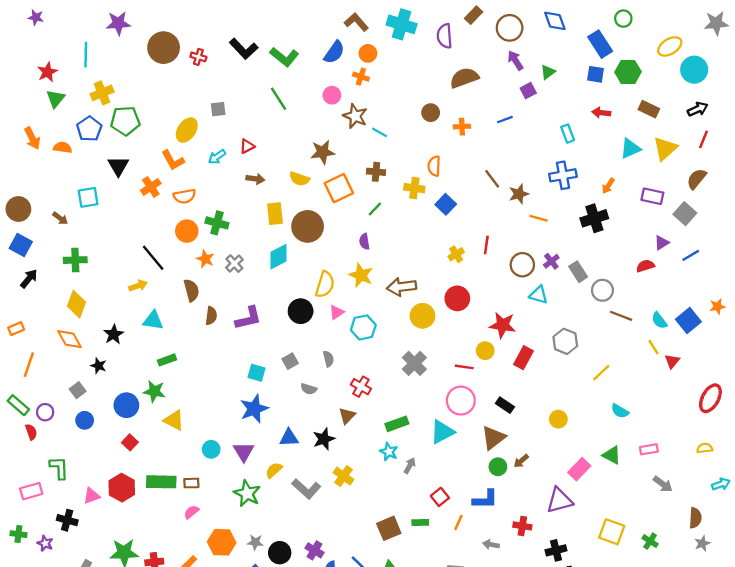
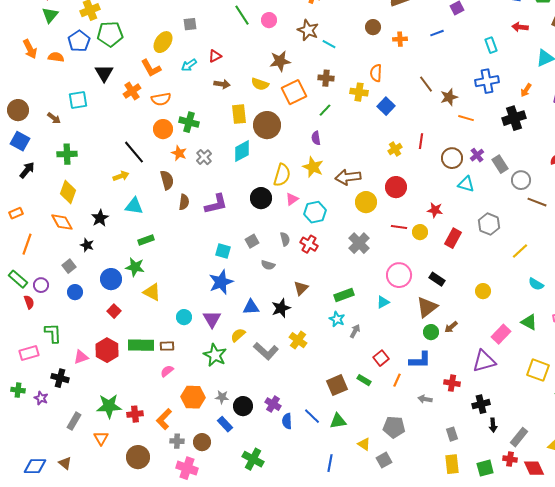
pink circle: (332, 95) -> (269, 20), moved
red star: (503, 325) -> (435, 210), size x0.7
red line: (464, 367) -> (399, 227), moved
red cross: (361, 387) -> (309, 244), moved
cyan triangle: (442, 432) -> (383, 302), size x0.6
green rectangle: (420, 522) -> (364, 380), turned 32
yellow square: (612, 532) -> (538, 370), moved

